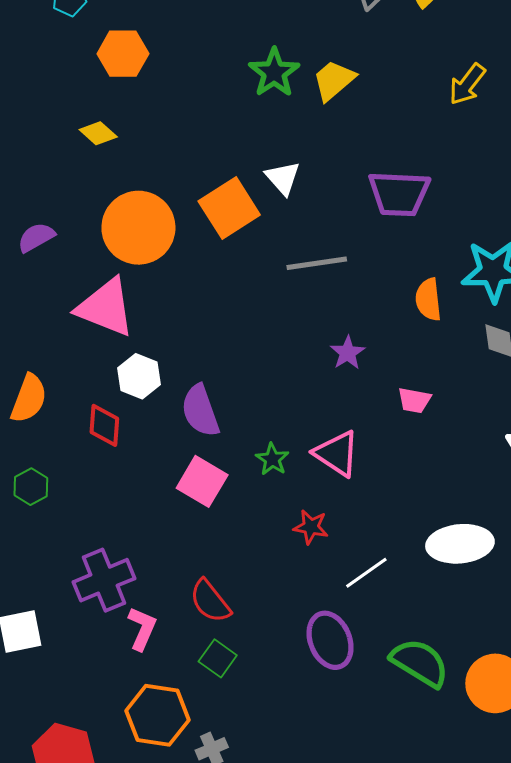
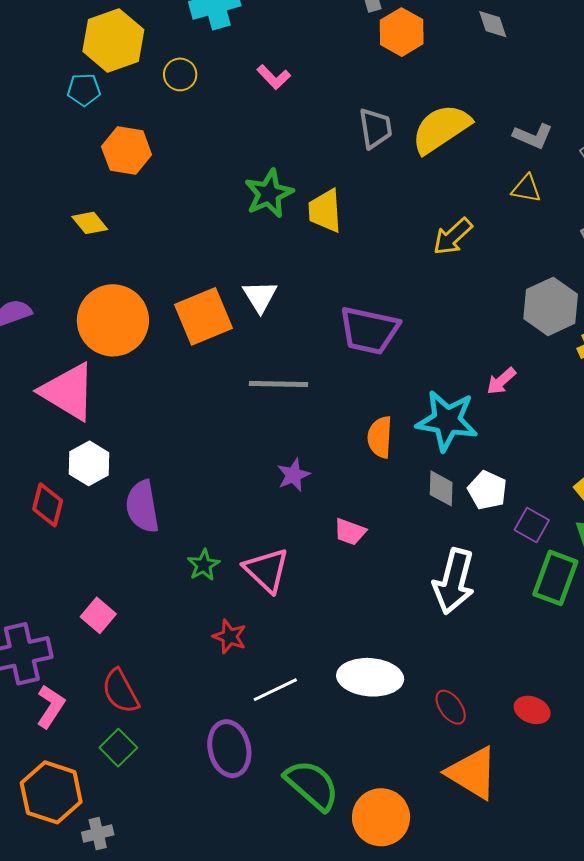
yellow trapezoid: (334, 80) -> (325, 211), turned -63
pink square: (202, 481) -> (98, 615), moved, size x0.7

